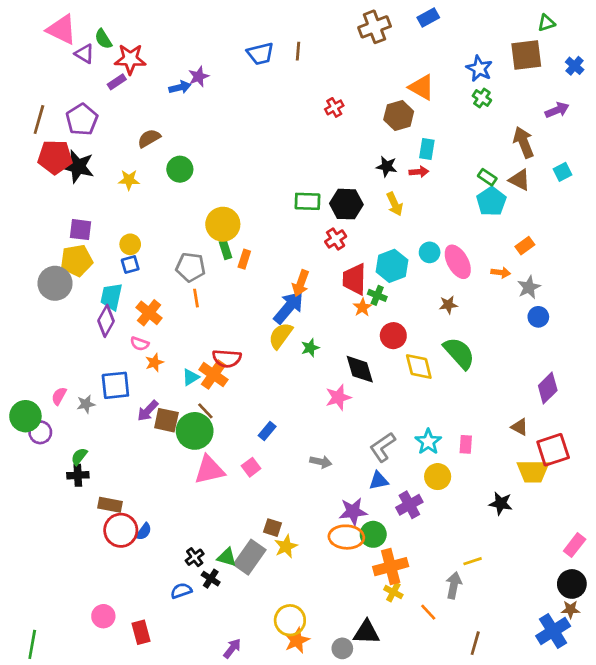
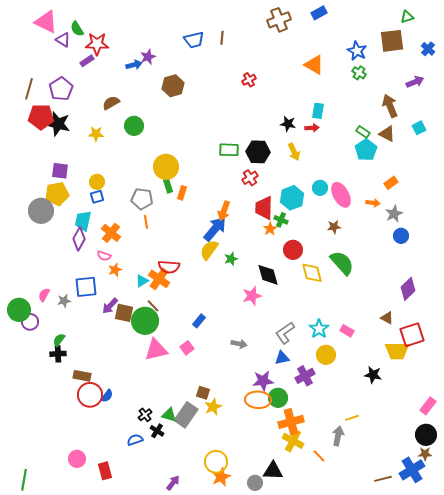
brown hexagon: (399, 115) -> (173, 86), moved
pink rectangle: (466, 444) -> (347, 331), turned -64
yellow cross: (393, 592) -> (293, 441), size x1.5
brown line: (475, 643) -> (383, 479), moved, turned 60

